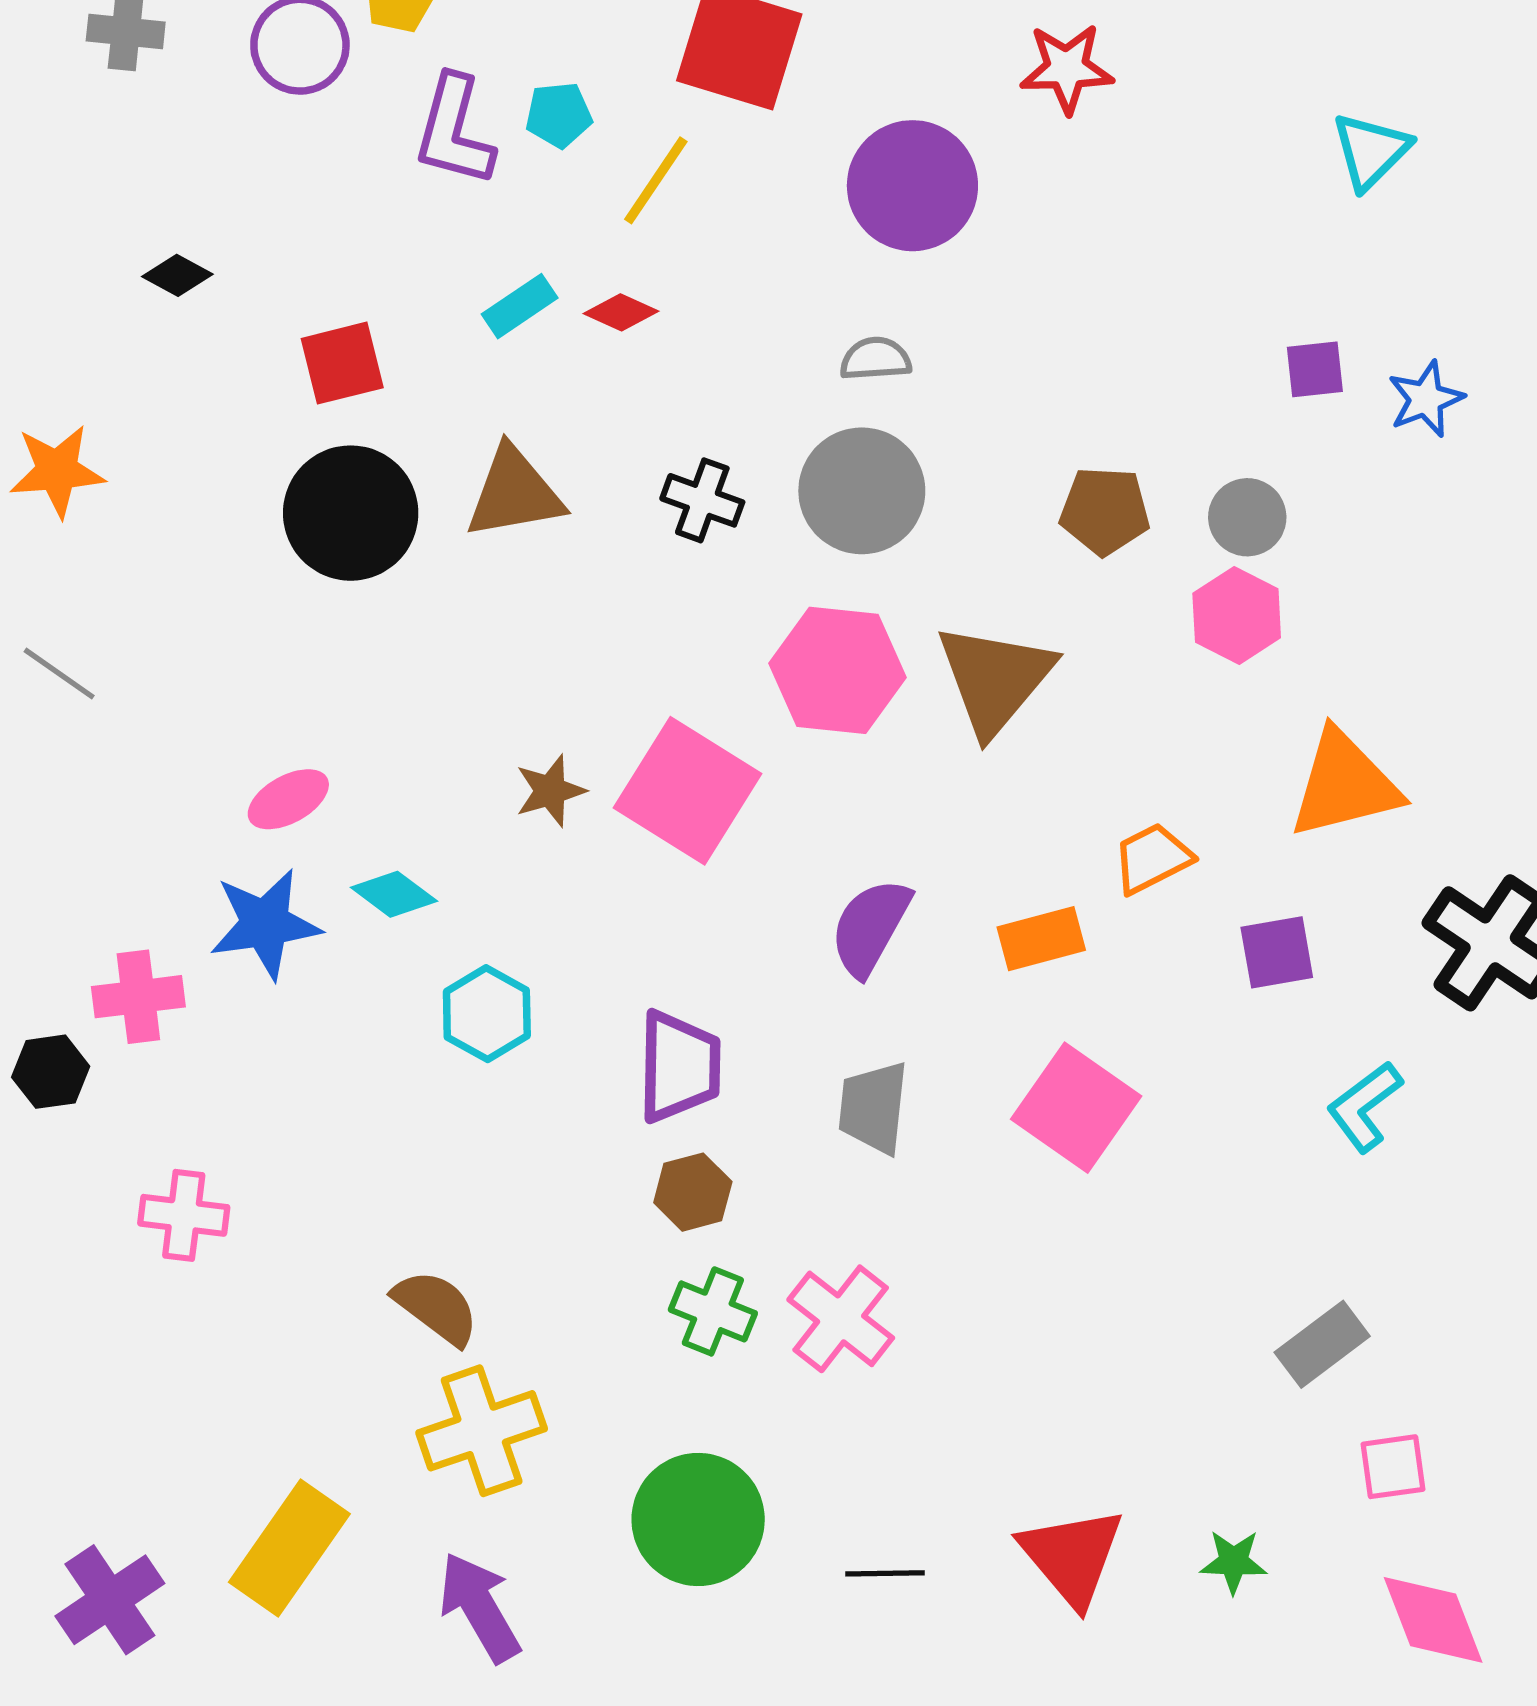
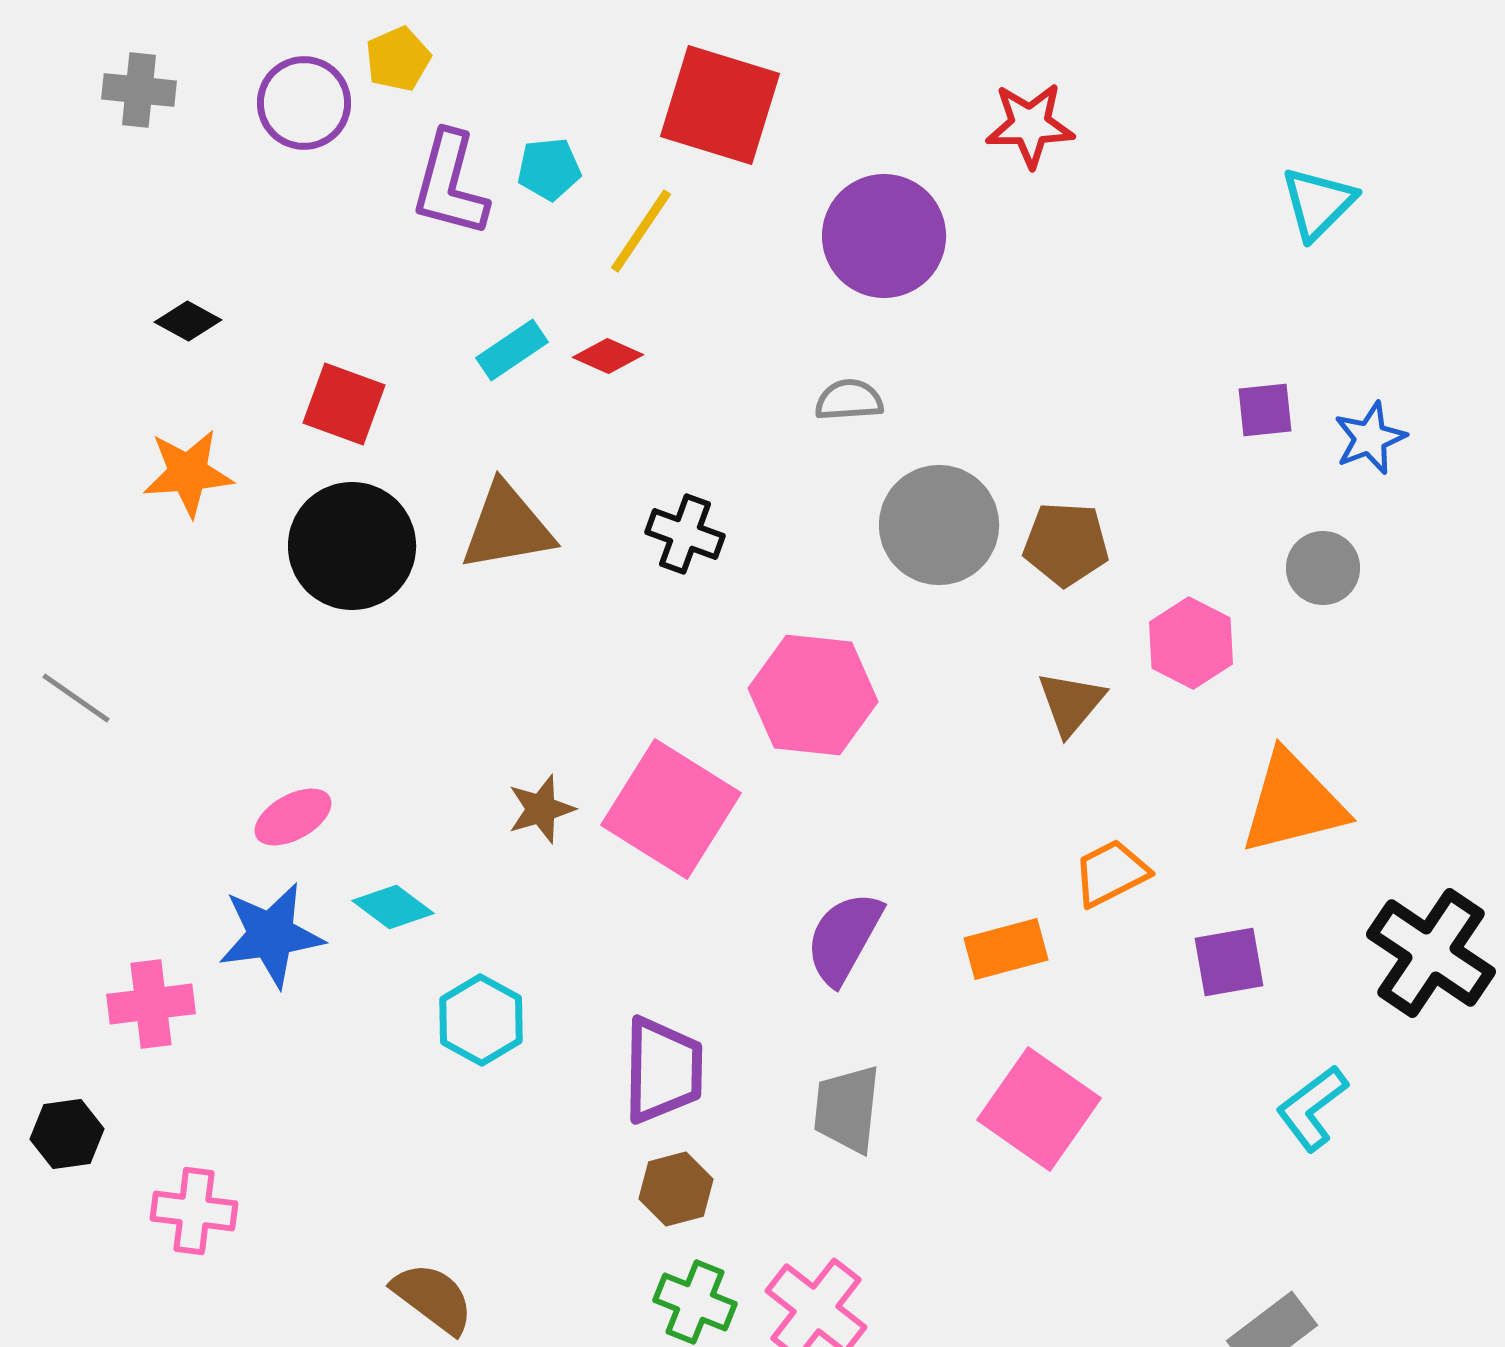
red square: (342, 363) -> (344, 404), turned 34
orange star: (57, 471) -> (188, 473), moved
gray circle: (862, 491) -> (939, 525), moved
gray circle: (1247, 517) -> (1323, 568), moved
brown triangle: (995, 679) -> (1071, 703), moved, size x0.6
black hexagon: (51, 1072) -> (67, 1134), moved

